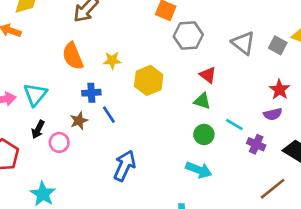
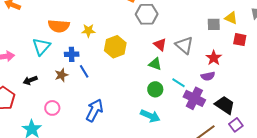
gray triangle: (243, 43) -> (184, 45), moved
gray square: (278, 45) -> (214, 24), turned -32
orange semicircle: (73, 56) -> (59, 26), turned -65
cyan triangle: (35, 95) -> (41, 47), moved
black arrow: (38, 129) -> (30, 80), turned 40
pink circle: (59, 142) -> (52, 108), moved
purple cross: (256, 144) -> (194, 98), size x1.5

